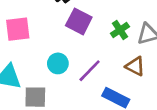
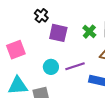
purple line: (90, 71) -> (75, 66), turned 42

